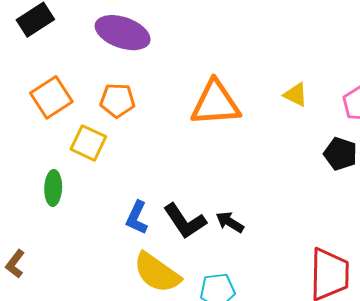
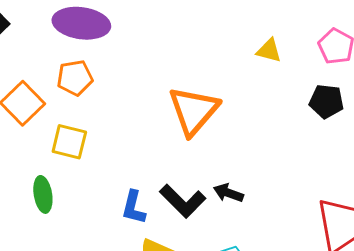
orange pentagon: (117, 100) -> (75, 78), moved
orange triangle: (216, 103) -> (194, 111), moved, turned -34

